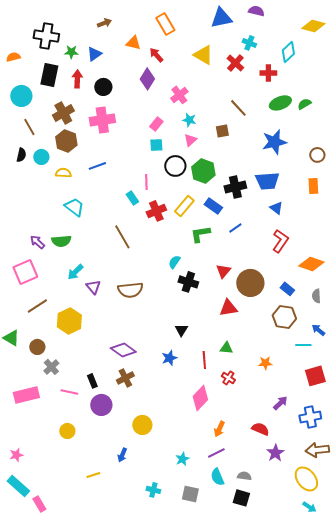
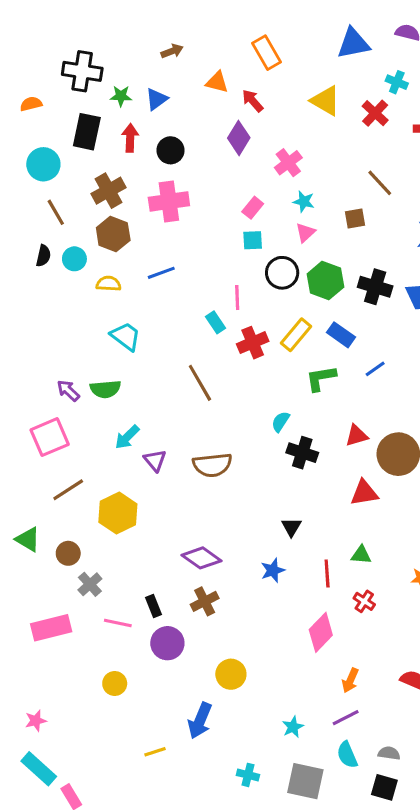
black cross: (235, 187) -> (375, 287), moved, turned 30
red triangle: (223, 271) -> (356, 436), turned 35
blue arrow: (122, 455) -> (200, 721), size x1.6
gray square: (190, 494) -> (305, 781), size x1.4

